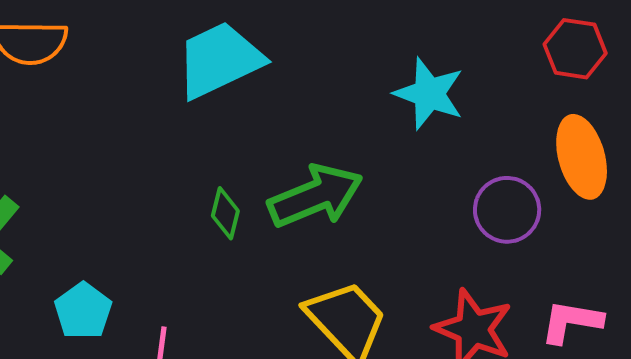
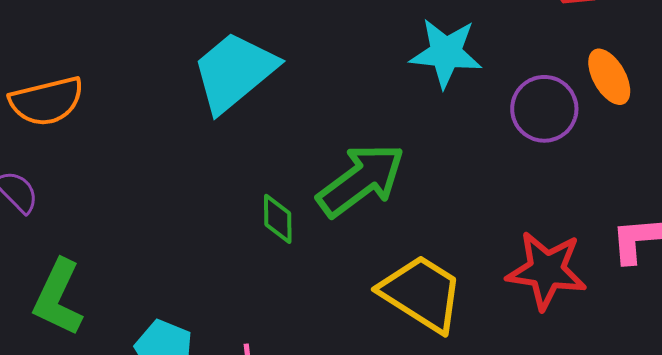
orange ellipse: (582, 157) -> (609, 77), size x0.7
purple circle: (507, 210) -> (544, 109), moved

